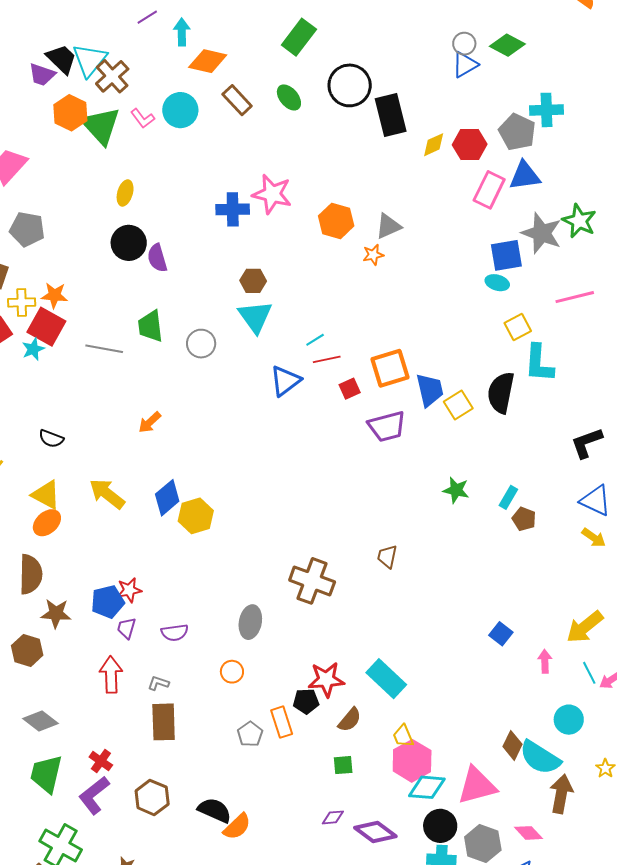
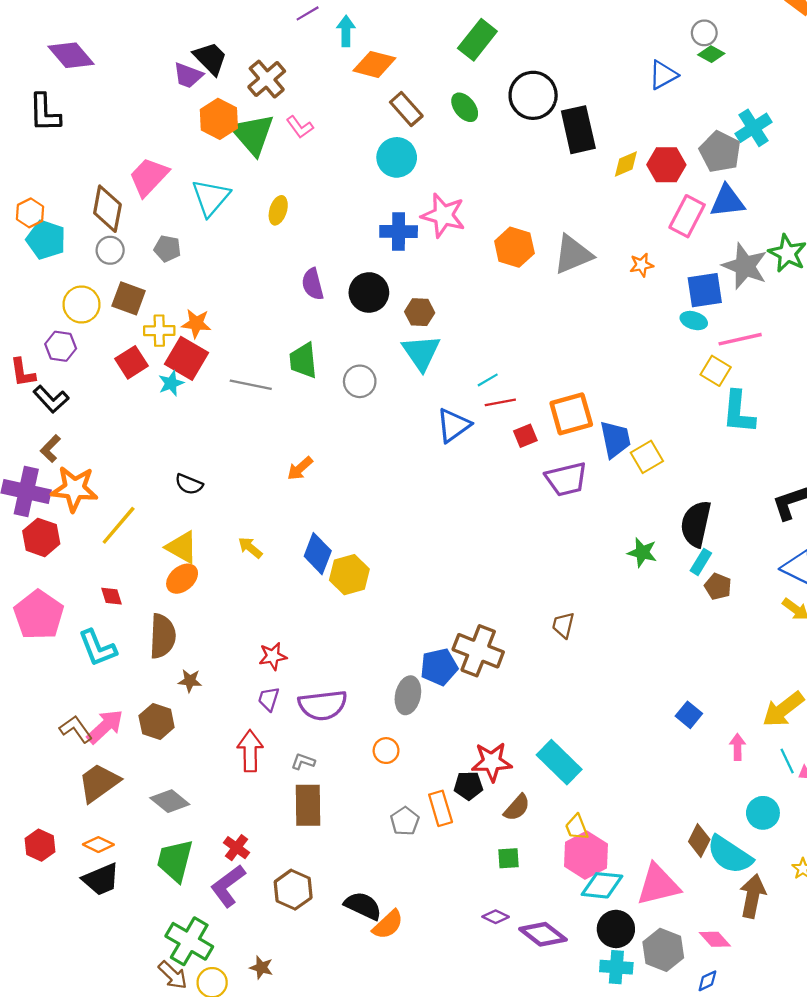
gray circle: (464, 44) -> (704, 33), moved
green diamond: (507, 45) -> (711, 54), size x0.7
cyan triangle: (90, 60) -> (211, 198), moved
cyan circle: (180, 110) -> (397, 157), moved
cyan cross: (547, 110) -> (754, 128), turned -32
gray triangle: (388, 226) -> (573, 254), size x1.4
gray pentagon: (27, 229) -> (167, 249), size x0.7
black circle: (129, 243) -> (369, 292), moved
orange star: (373, 255) -> (642, 265), moved
pink line: (575, 297) -> (740, 339), moved
yellow square: (518, 327) -> (716, 371), turned -32
black semicircle: (501, 393) -> (696, 524), moved
yellow arrow: (107, 494) -> (250, 548), size x0.6
blue diamond: (167, 498) -> (318, 554), turned -30
blue pentagon: (108, 602) -> (439, 667), moved
brown star: (56, 613) -> (190, 681), size x0.7
purple semicircle: (175, 633) -> (323, 705), size x1.6
purple diamond: (333, 817) -> (496, 917), turned 30

